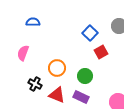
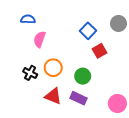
pink semicircle: (23, 53) -> (40, 39), moved
black cross: (35, 84) -> (30, 73), moved

